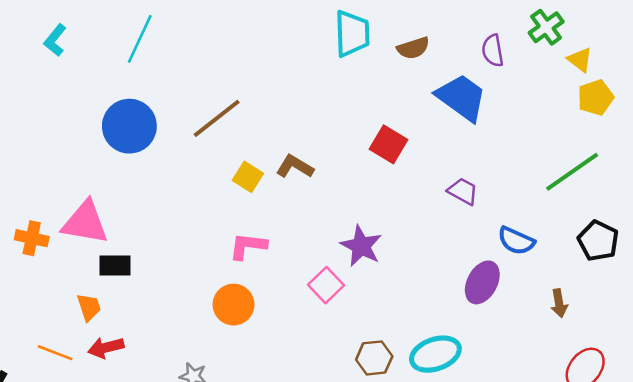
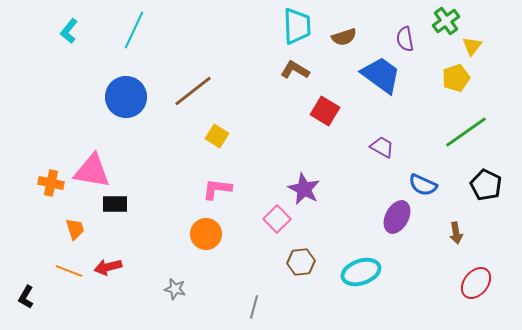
yellow triangle: (580, 60) -> (472, 46), turned 30
yellow pentagon: (596, 97) -> (456, 78), moved
brown L-shape: (295, 167) -> (295, 70), moved
orange trapezoid: (89, 307) -> (75, 229), moved
brown hexagon: (374, 358) -> (301, 262), moved

